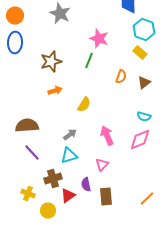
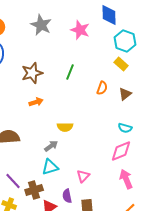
pink star: (99, 39) -> (80, 30), moved
yellow semicircle: (84, 105) -> (65, 127), moved, turned 56
pink arrow: (107, 136) -> (126, 179), moved
purple line: (32, 153) -> (13, 181), moved

